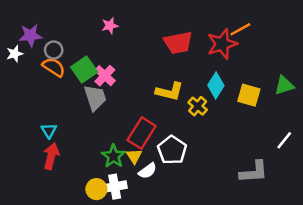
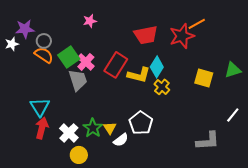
cyan diamond: (216, 85) -> (157, 67), moved
cyan triangle: (49, 131) -> (40, 107), size x1.5
red rectangle: (142, 133) -> (116, 65), moved
white cross: (115, 187) -> (69, 133), moved, turned -36

